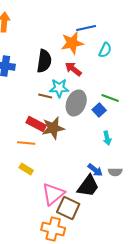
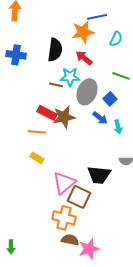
green line: (110, 98) -> (121, 76), moved
blue arrow: (95, 170) -> (100, 118), moved
black trapezoid: (88, 186) -> (99, 175), turned 60

